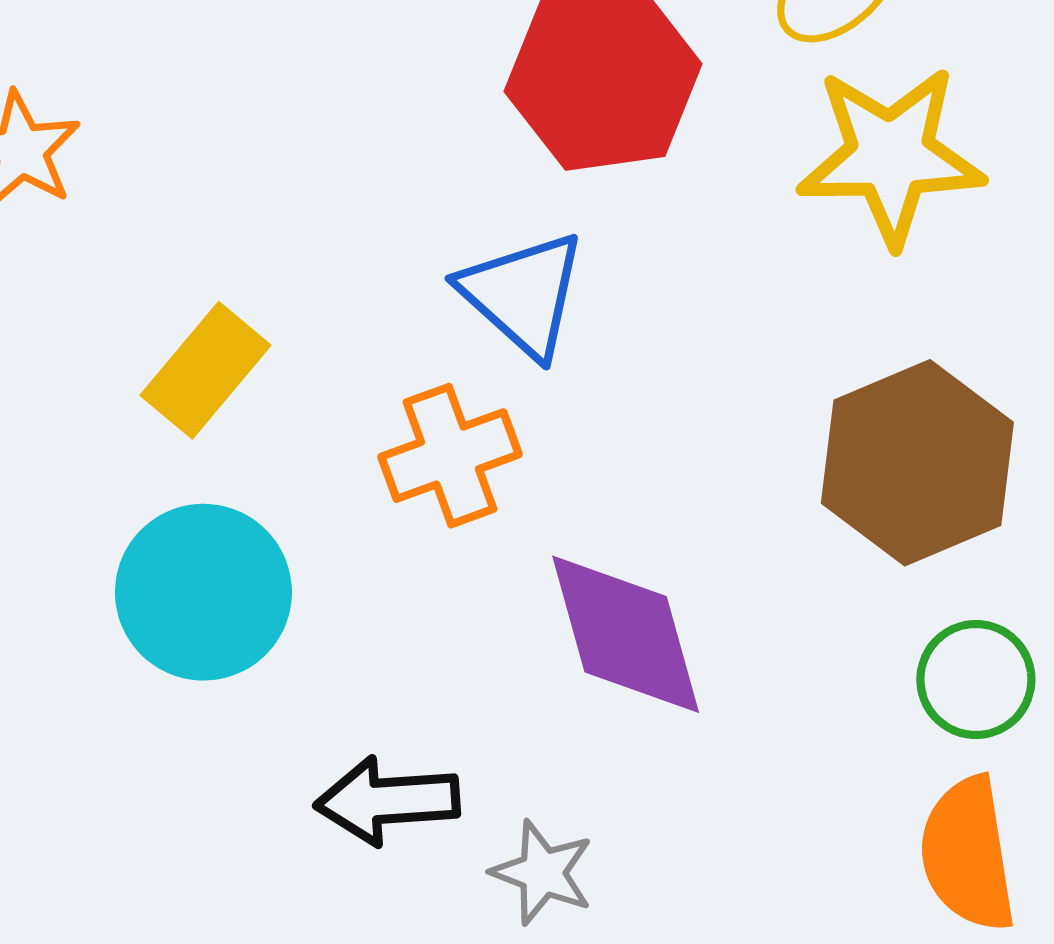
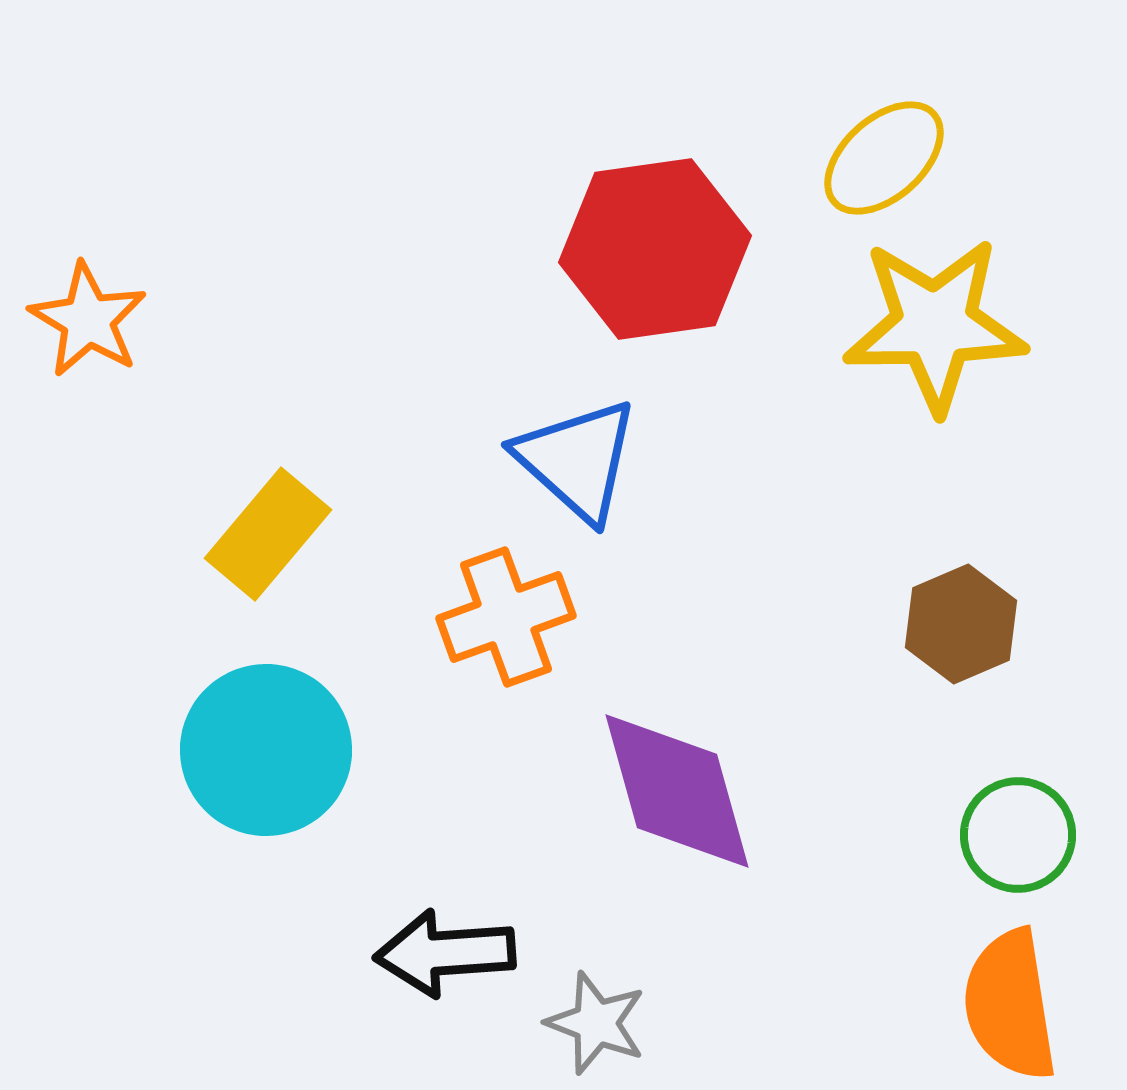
brown hexagon: (917, 463) -> (961, 624), size x0.6

